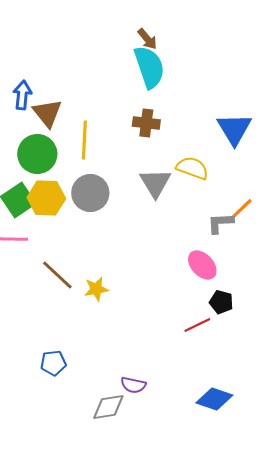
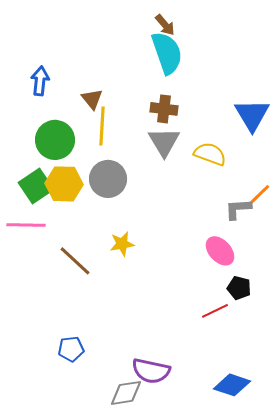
brown triangle: (47, 113) -> (92, 99), moved, size x0.7
gray triangle: (155, 183) -> (164, 142), moved
yellow star: (96, 289) -> (122, 244), moved
purple semicircle: (133, 385) -> (151, 371), size x1.5

